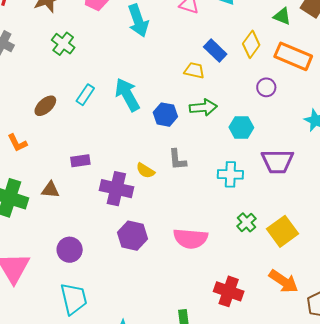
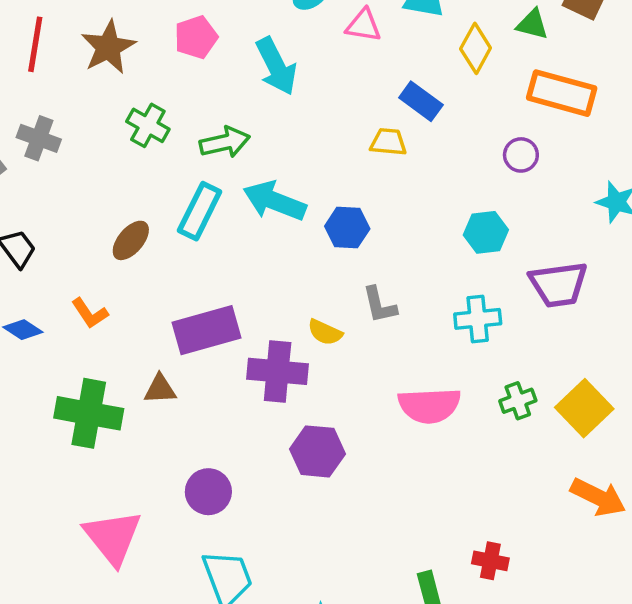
yellow diamond: (251, 44) -> (476, 48), moved
cyan rectangle: (85, 95) -> (200, 211), size x1.4
cyan arrow: (127, 95) -> (274, 201), turned -32
green arrow: (203, 107) -> (225, 142), moved
purple rectangle: (80, 161) -> (207, 330), size x1.8
green cross: (247, 222) -> (518, 401), turned 30
pink semicircle: (191, 238) -> (429, 405), moved
red cross: (229, 291) -> (490, 561), moved, size x0.7

